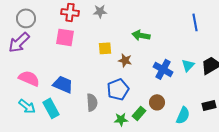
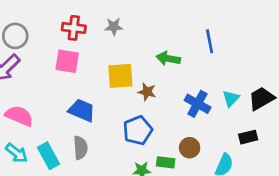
blue line: (195, 22) -> (210, 41), moved
yellow square: (105, 48) -> (120, 76), size x1.5
blue trapezoid: (63, 84) -> (82, 110), moved
gray semicircle: (92, 102) -> (80, 148), moved
black rectangle: (209, 105) -> (248, 137), moved
green rectangle: (139, 113) -> (166, 162), turned 56

